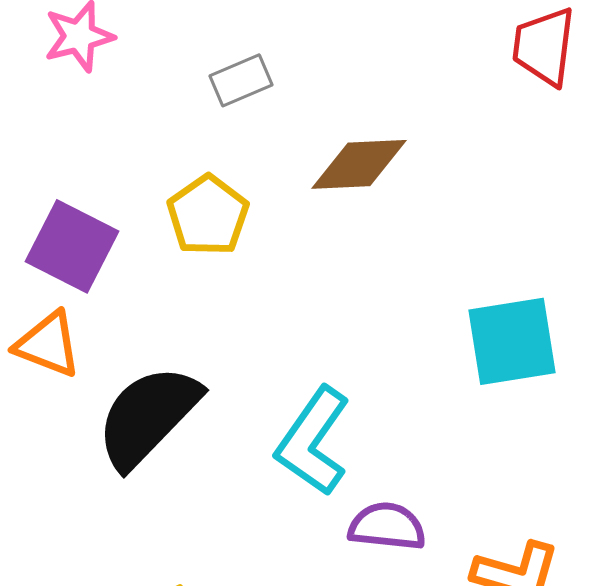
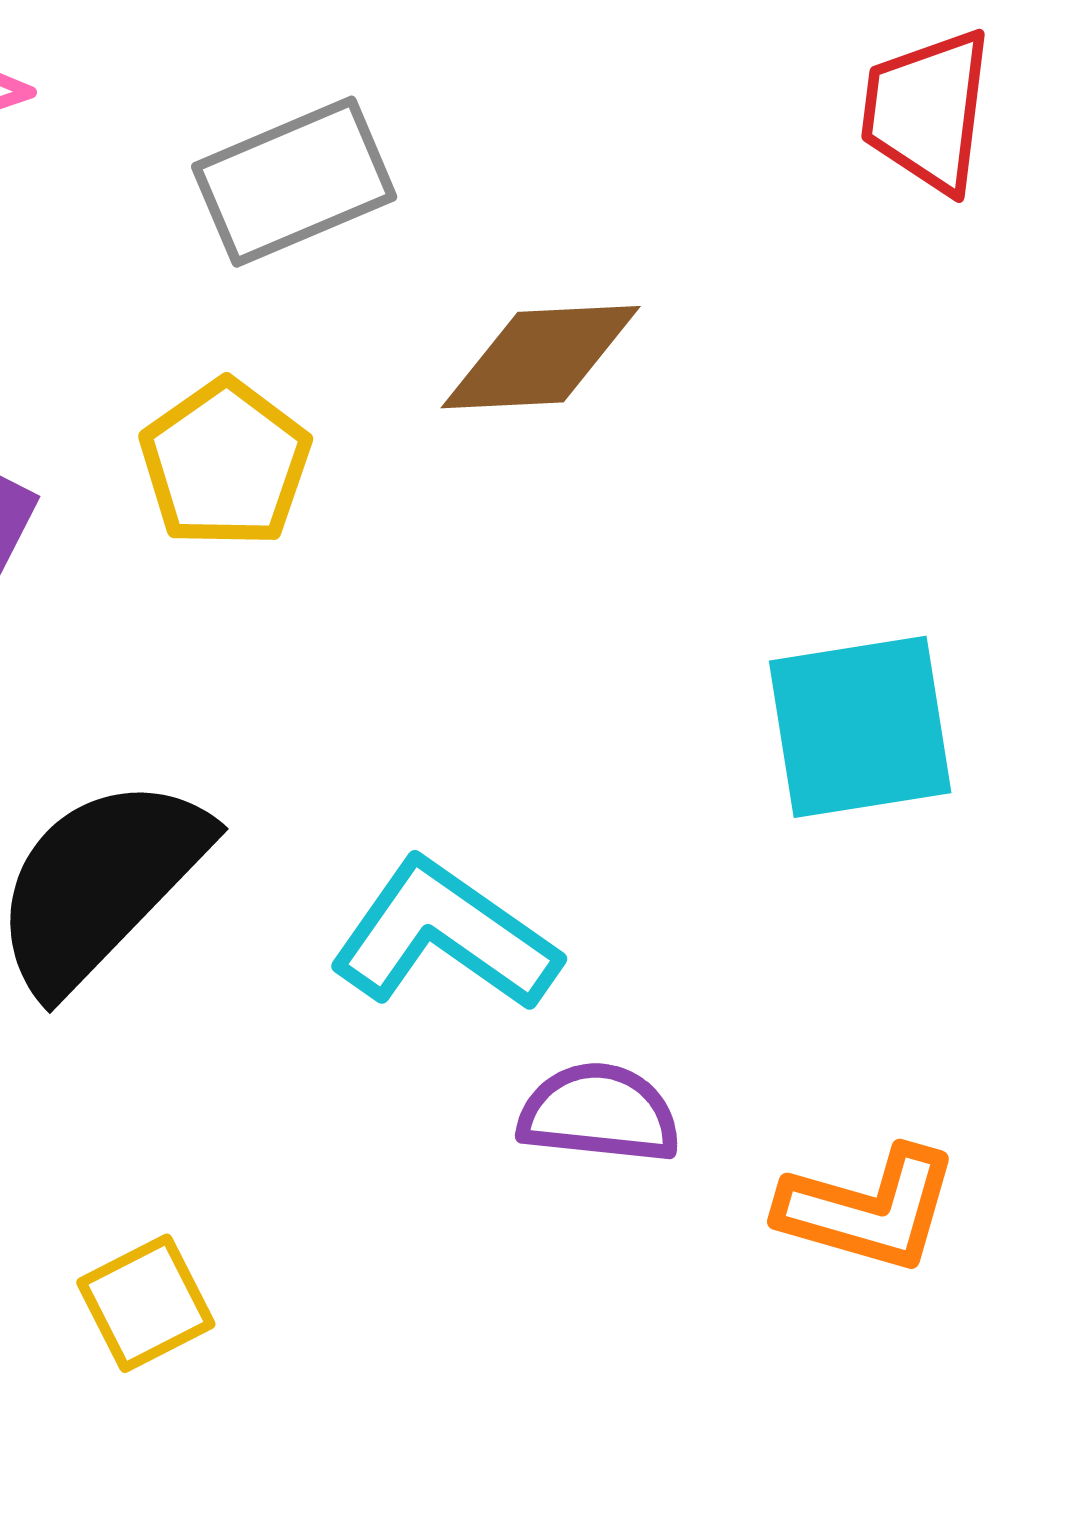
gray rectangle: (241, 80) -> (294, 182), size x1.5
cyan L-shape: (313, 441) -> (445, 936), turned 90

